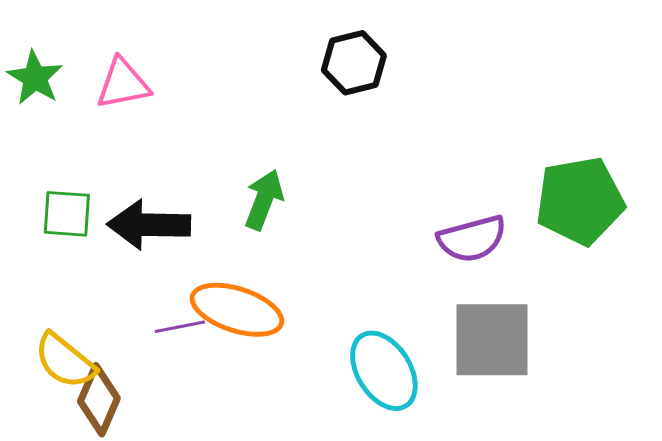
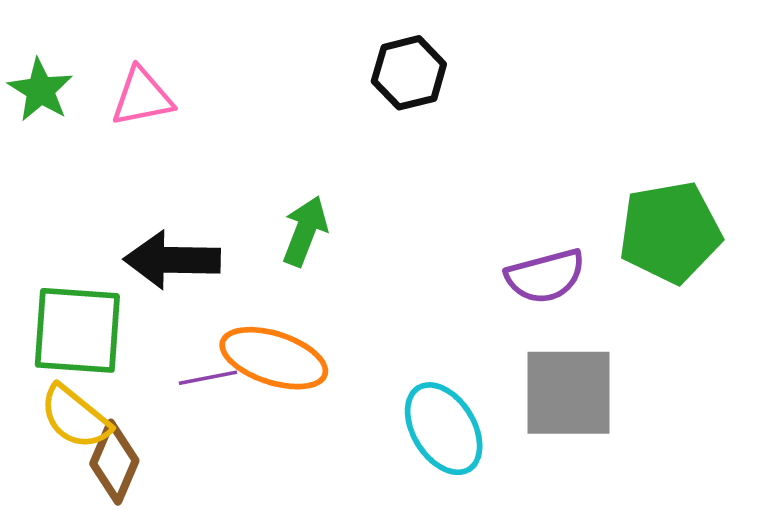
green square: (67, 214) -> (77, 330), moved, size x1.6

